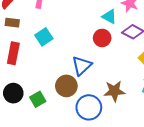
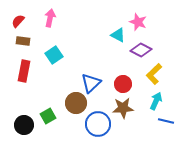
red circle: (102, 38) -> (123, 84), moved
black circle: (13, 93) -> (24, 125), moved

